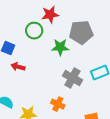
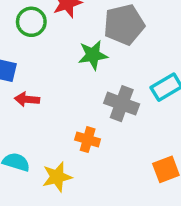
green circle: (34, 31) -> (31, 22), moved
orange cross: (58, 104) -> (88, 140), moved

